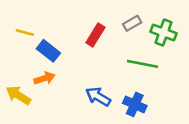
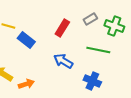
orange arrow: (44, 78) -> (26, 84), moved
blue arrow: (98, 97) -> (63, 61), moved

